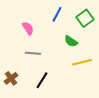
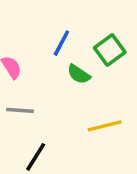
green semicircle: (71, 41) -> (79, 74), moved

